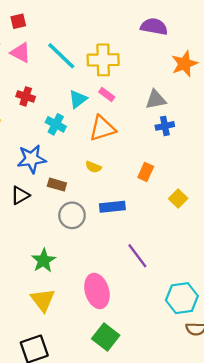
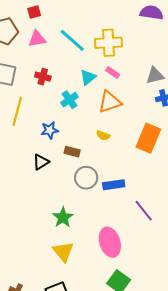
pink triangle: (21, 53) -> (37, 39), turned -36
cyan cross: (56, 124) -> (69, 100), turned 30
blue star: (32, 159) -> (50, 130), size x0.7
orange rectangle: (146, 172) -> (148, 138), size x1.8
blue rectangle: (112, 207) -> (114, 185), moved

